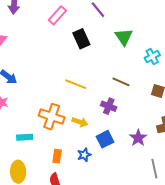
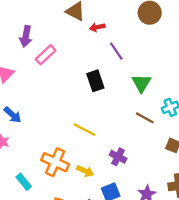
pink rectangle: (57, 15) -> (46, 55), moved
brown line: (121, 82) -> (145, 118), moved
cyan rectangle: (25, 137) -> (24, 182), turned 49

